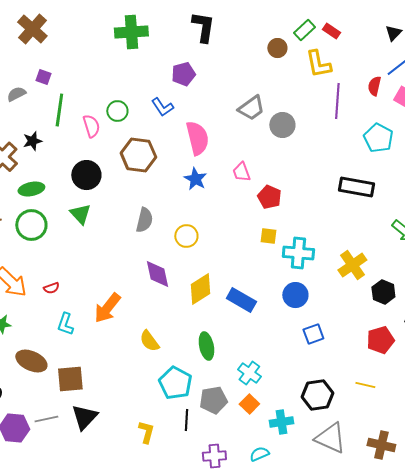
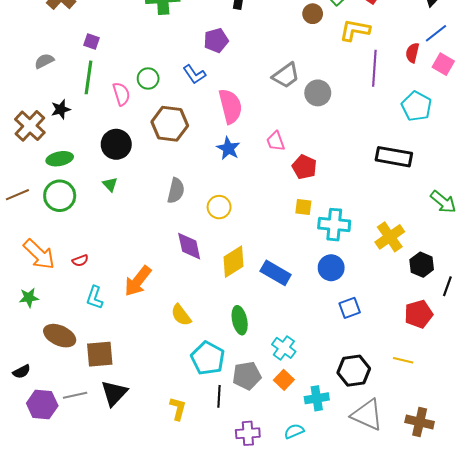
yellow L-shape: (318, 64) -> (355, 30), turned 112
purple square: (43, 77) -> (92, 41), moved
green triangle: (80, 214) -> (110, 184), size x0.7

